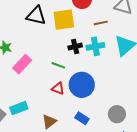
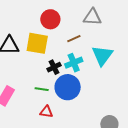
yellow square: (64, 20) -> (37, 43), turned 30
blue circle: (82, 85) -> (68, 87), moved

